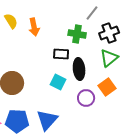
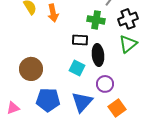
orange square: (107, 87) -> (117, 108), moved
blue triangle: (47, 120) -> (82, 102), moved
blue pentagon: (17, 121) -> (48, 100), moved

